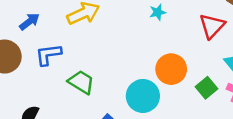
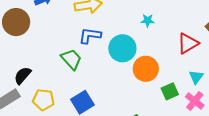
blue L-shape: (48, 55) -> (90, 36), moved
cyan circle: (143, 96) -> (122, 48), moved

